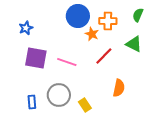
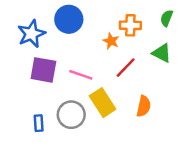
blue circle: (78, 16) -> (69, 19), moved
blue star: (26, 28) -> (31, 34), size x1.6
yellow rectangle: (85, 105) -> (103, 103), moved, size x1.6

